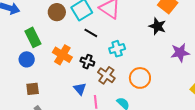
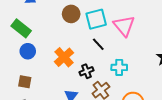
green rectangle: (33, 37) -> (21, 28), moved, turned -42
black cross: (87, 62) -> (86, 71), turned 32

